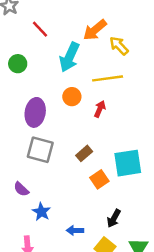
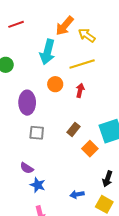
red line: (40, 29) -> (16, 24), moved, turned -56
gray square: (40, 150) -> (37, 133), size x0.7
blue star: (41, 212) -> (38, 185), moved

